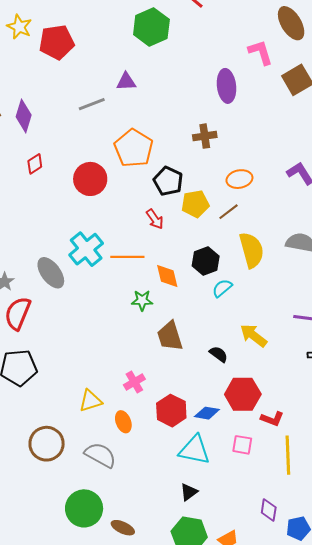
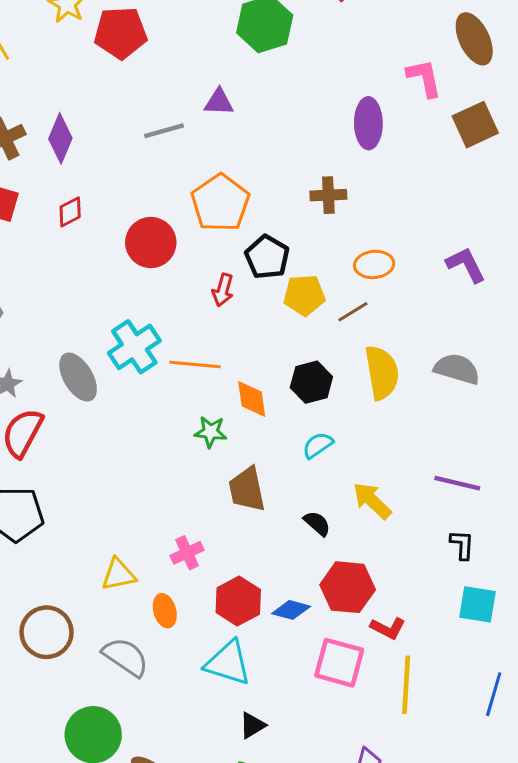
red arrow: (155, 219) -> (223, 290), moved, turned 45
cyan semicircle: (222, 288) -> (318, 445), moved
pink square: (242, 445) -> (339, 663), size x1.6
cyan triangle: (194, 450) -> (228, 663), moved

